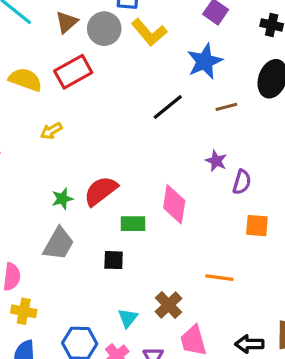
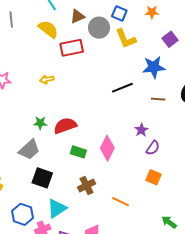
yellow semicircle: (25, 80) -> (48, 29), moved
black square: (114, 260) -> (42, 178), moved, size x1.5
brown cross: (168, 305) -> (87, 185), moved
cyan triangle: (128, 318) -> (57, 208), size x1.5

